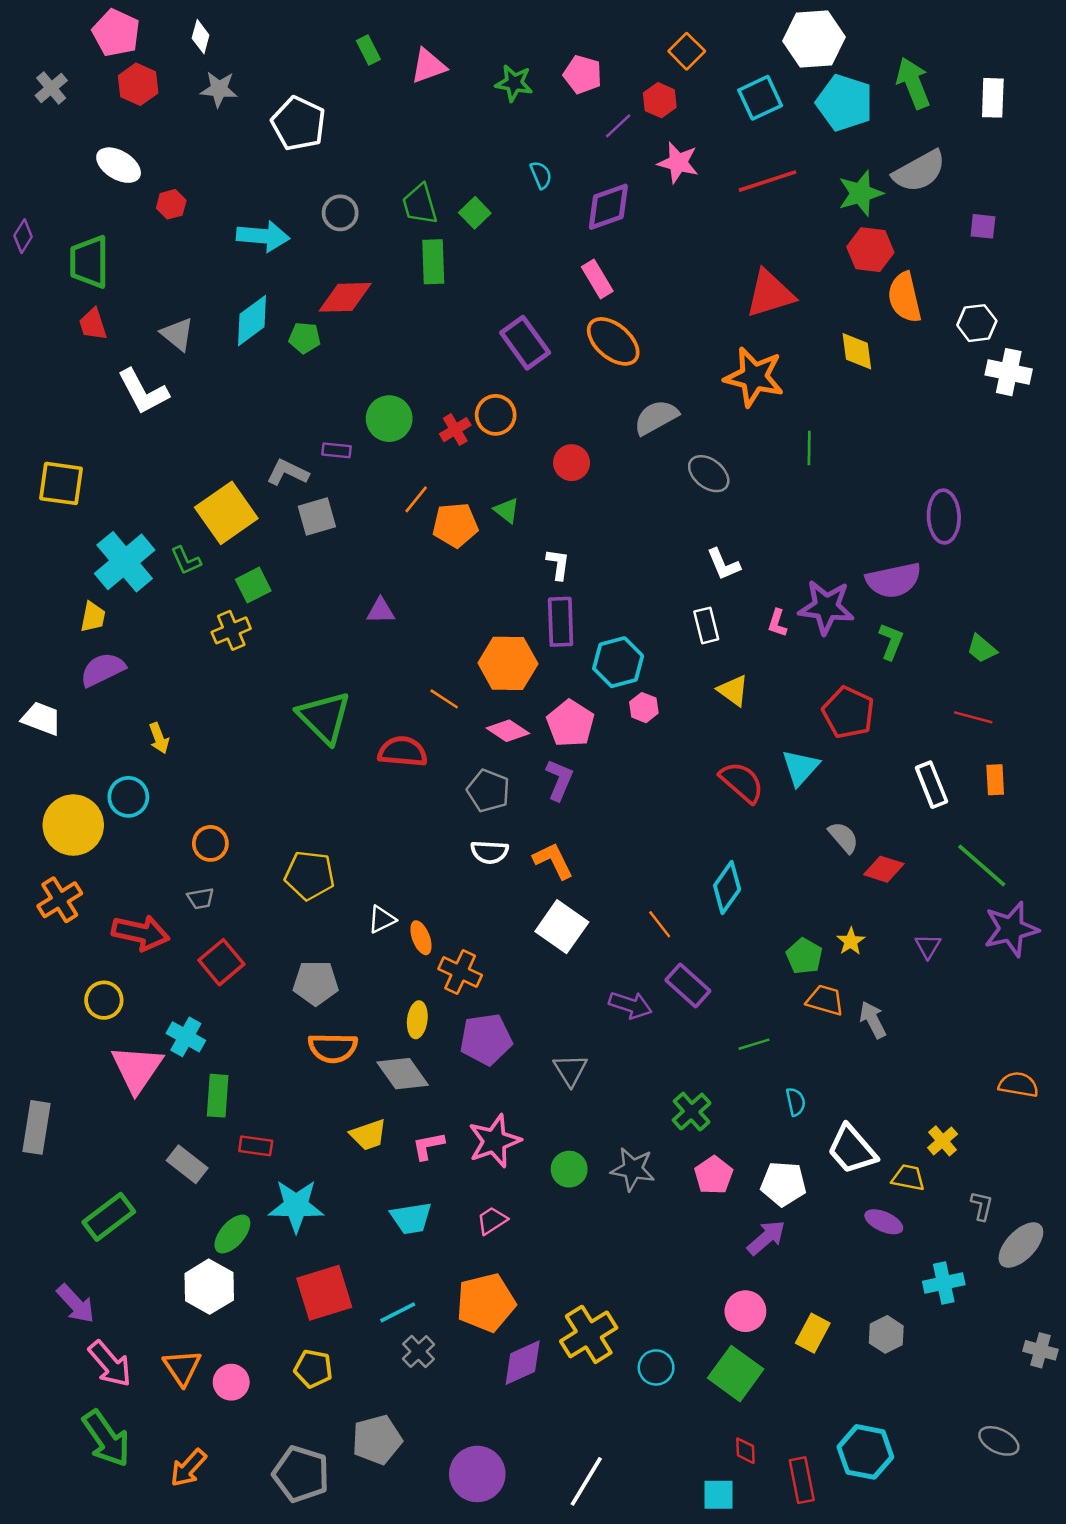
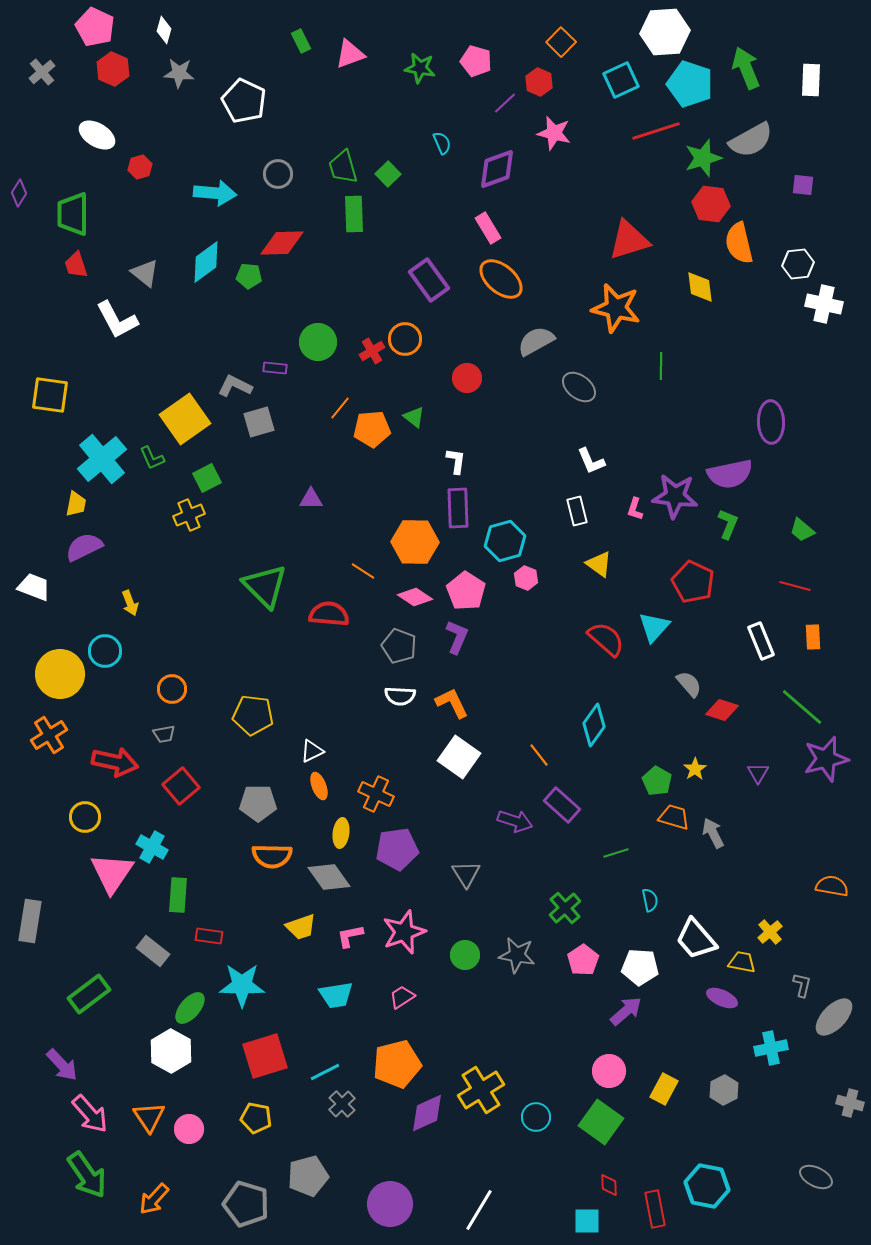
red line: (767, 181) -> (656, 131), moved
orange ellipse: (421, 938) -> (319, 786), moved

